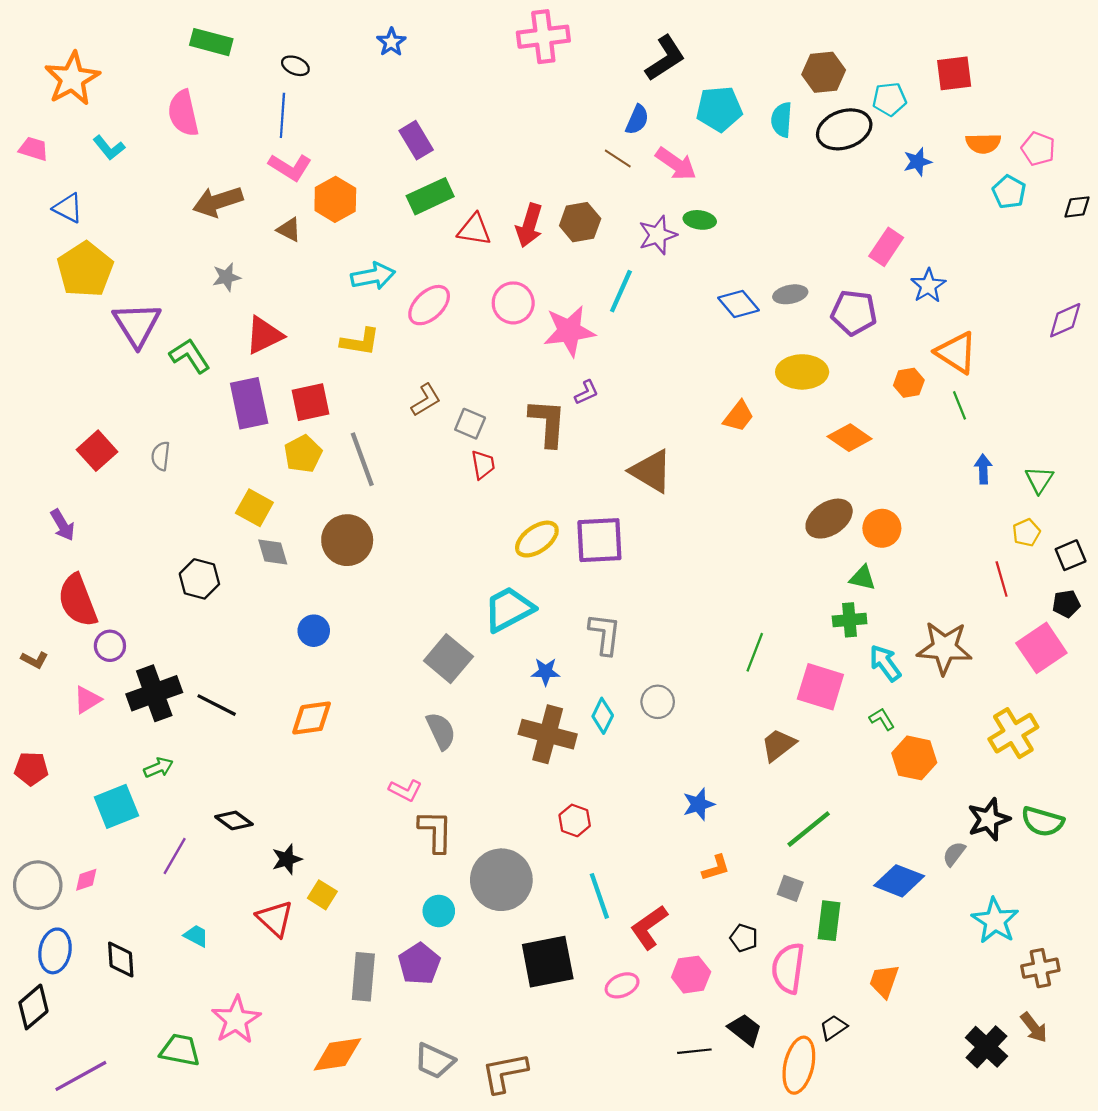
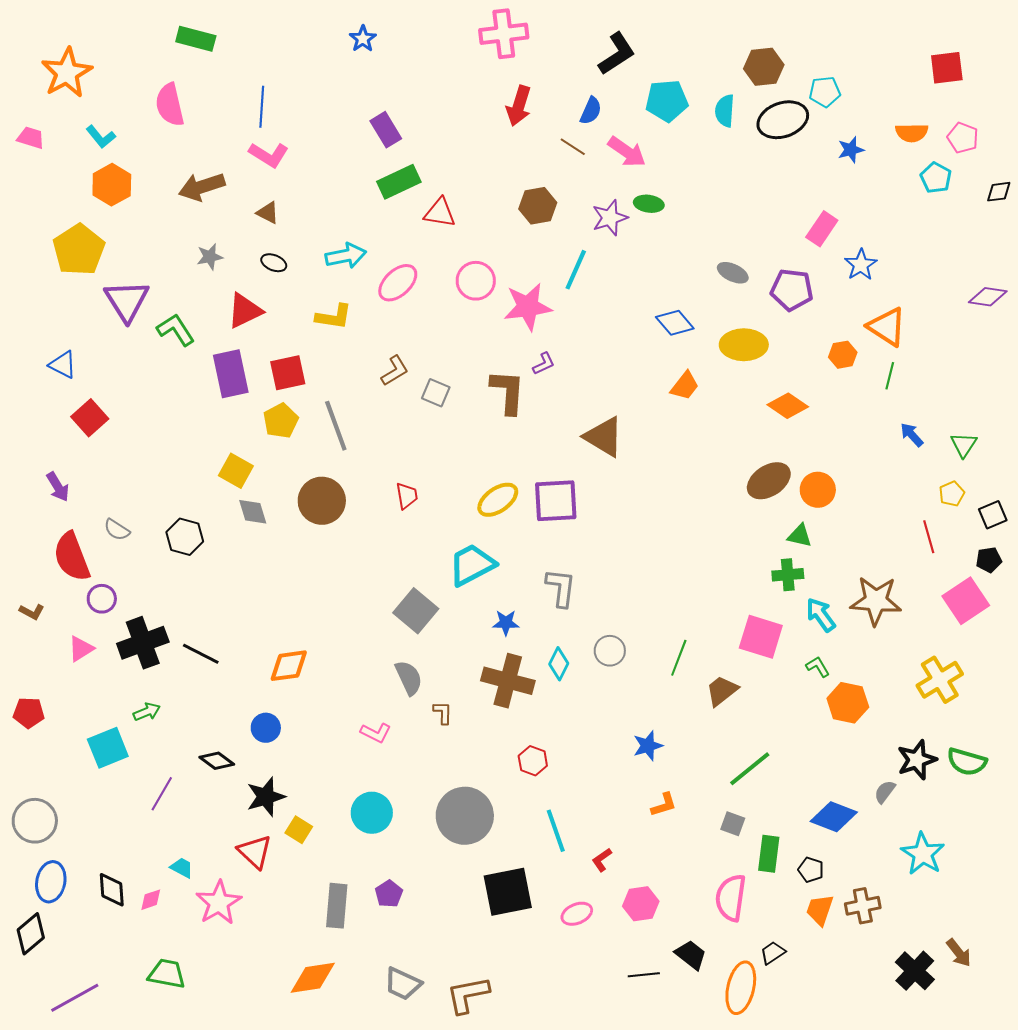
black ellipse: (295, 66) -> (274, 263), moved
red square: (954, 73) -> (947, 68), moved
orange hexagon: (335, 199) -> (112, 185), moved
blue triangle: (68, 208) -> (63, 365), moved
red arrow: (529, 225) -> (519, 106), moved
gray ellipse: (790, 294) -> (733, 273), turned 36
blue diamond: (738, 304) -> (675, 323), moved
purple diamond: (1065, 320) -> (988, 297), turned 33
green line: (960, 405) -> (890, 376), turned 36
gray semicircle: (161, 456) -> (117, 530), moved, turned -64
red trapezoid: (483, 465) -> (407, 496), moved
blue arrow: (983, 469) -> (912, 435), turned -40
blue circle: (314, 631) -> (266, 728), moved
green line: (755, 652) -> (679, 658), moved
brown L-shape: (436, 831) -> (443, 713), moved, size x0.6
black star: (287, 859) -> (266, 797), size x1.4
pink diamond: (86, 880) -> (151, 900), moved
cyan circle: (439, 911) -> (372, 813), moved, size x1.4
red L-shape: (649, 927) -> (602, 860), size x0.6
black pentagon: (744, 938) -> (811, 870), moved
purple pentagon: (419, 964) -> (389, 894), size x0.7
brown cross: (1040, 968) -> (863, 906), moved
pink star: (236, 1020) -> (219, 903), moved

